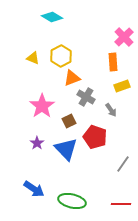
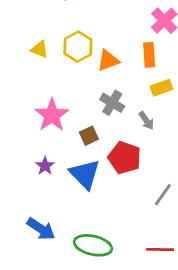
orange triangle: (72, 78) -> (108, 60), moved

